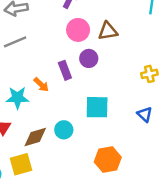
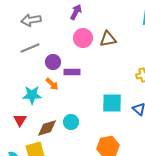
purple circle: (89, 58) -> (53, 62), moved
purple rectangle: (65, 70) -> (72, 72), turned -70
cyan square: (97, 107) -> (112, 103), moved

